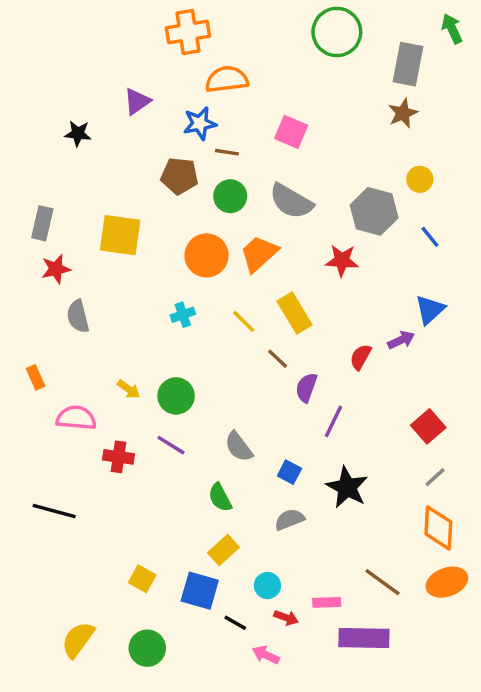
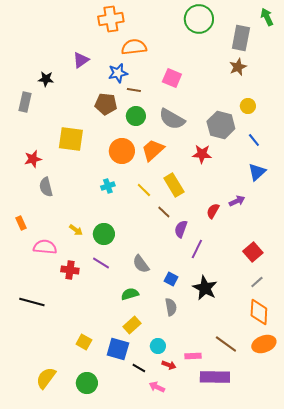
gray rectangle: (42, 223) -> (25, 102), moved
blue triangle: (430, 310) -> (257, 172), moved
green semicircle: (220, 497) -> (130, 294), turned 102
gray semicircle: (289, 520) -> (171, 307), turned 102

